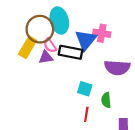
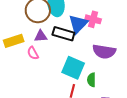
pink semicircle: (50, 45) -> (33, 53), moved
yellow rectangle: (28, 47) -> (14, 41), moved, turned 36
cyan square: (85, 89) -> (73, 68), size x1.6

